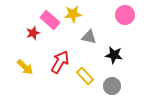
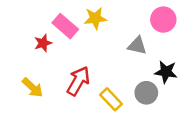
gray triangle: (89, 37) -> (137, 46), moved
black star: (114, 55) -> (166, 72), moved
gray circle: (112, 86) -> (146, 93), moved

